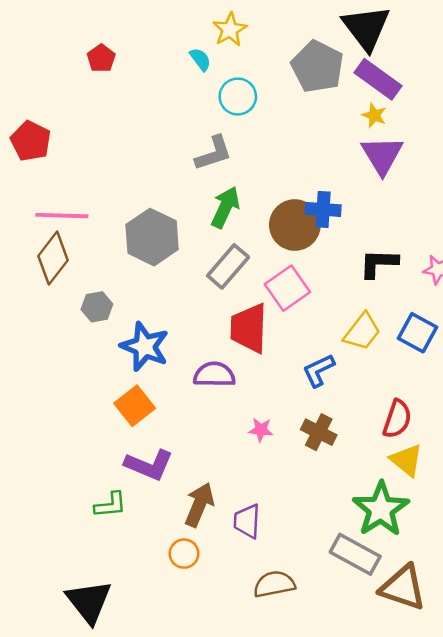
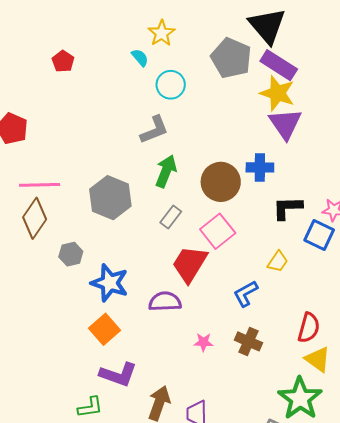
yellow star: (374, 115) -> (277, 93), size x1.8
blue cross: (323, 209) -> (260, 167), moved
gray rectangle: (228, 266) -> (171, 217), size x0.7
red trapezoid: (249, 328) -> (190, 264), turned 33
yellow trapezoid: (362, 332) -> (278, 262), size x0.7
blue square: (417, 333) -> (319, 235), moved

